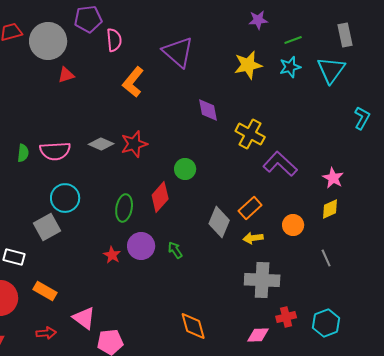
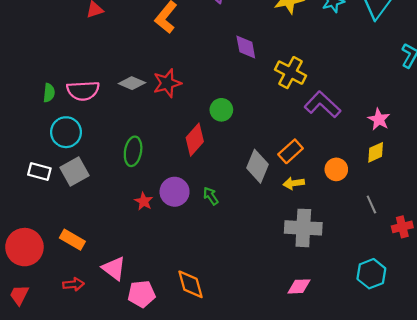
cyan circle: (65, 198) -> (66, 132), moved
green ellipse: (124, 208) -> (133, 151), moved
white rectangle: (14, 257) -> (39, 172), moved
red cross: (286, 317) -> (402, 227), moved
orange diamond: (193, 326) -> (190, 284), moved

